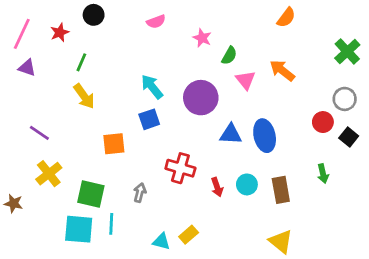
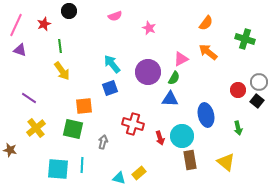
orange semicircle: (286, 18) -> (206, 23), moved
green cross: (347, 51) -> (245, 39), moved, turned -30
green semicircle: (229, 56) -> (174, 78), moved
green line: (81, 62) -> (60, 46), turned -32
pink triangle: (246, 80) -> (181, 59), turned 42
gray circle: (345, 99) -> (259, 82), moved
blue ellipse: (265, 136) -> (206, 115), moved
cyan circle: (247, 184) -> (182, 136), size x1.5
brown rectangle: (281, 190) -> (190, 160), moved
green square: (91, 194) -> (73, 129), moved
yellow triangle: (281, 241) -> (226, 162), moved

